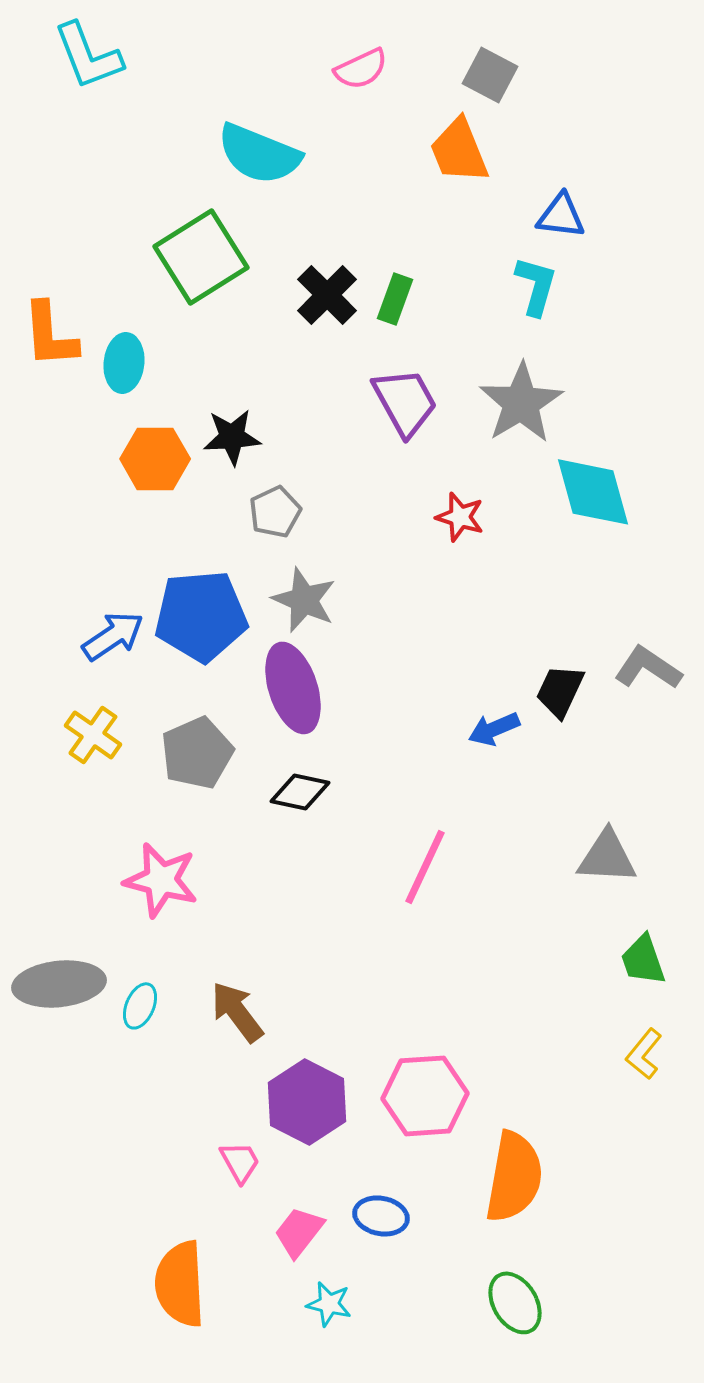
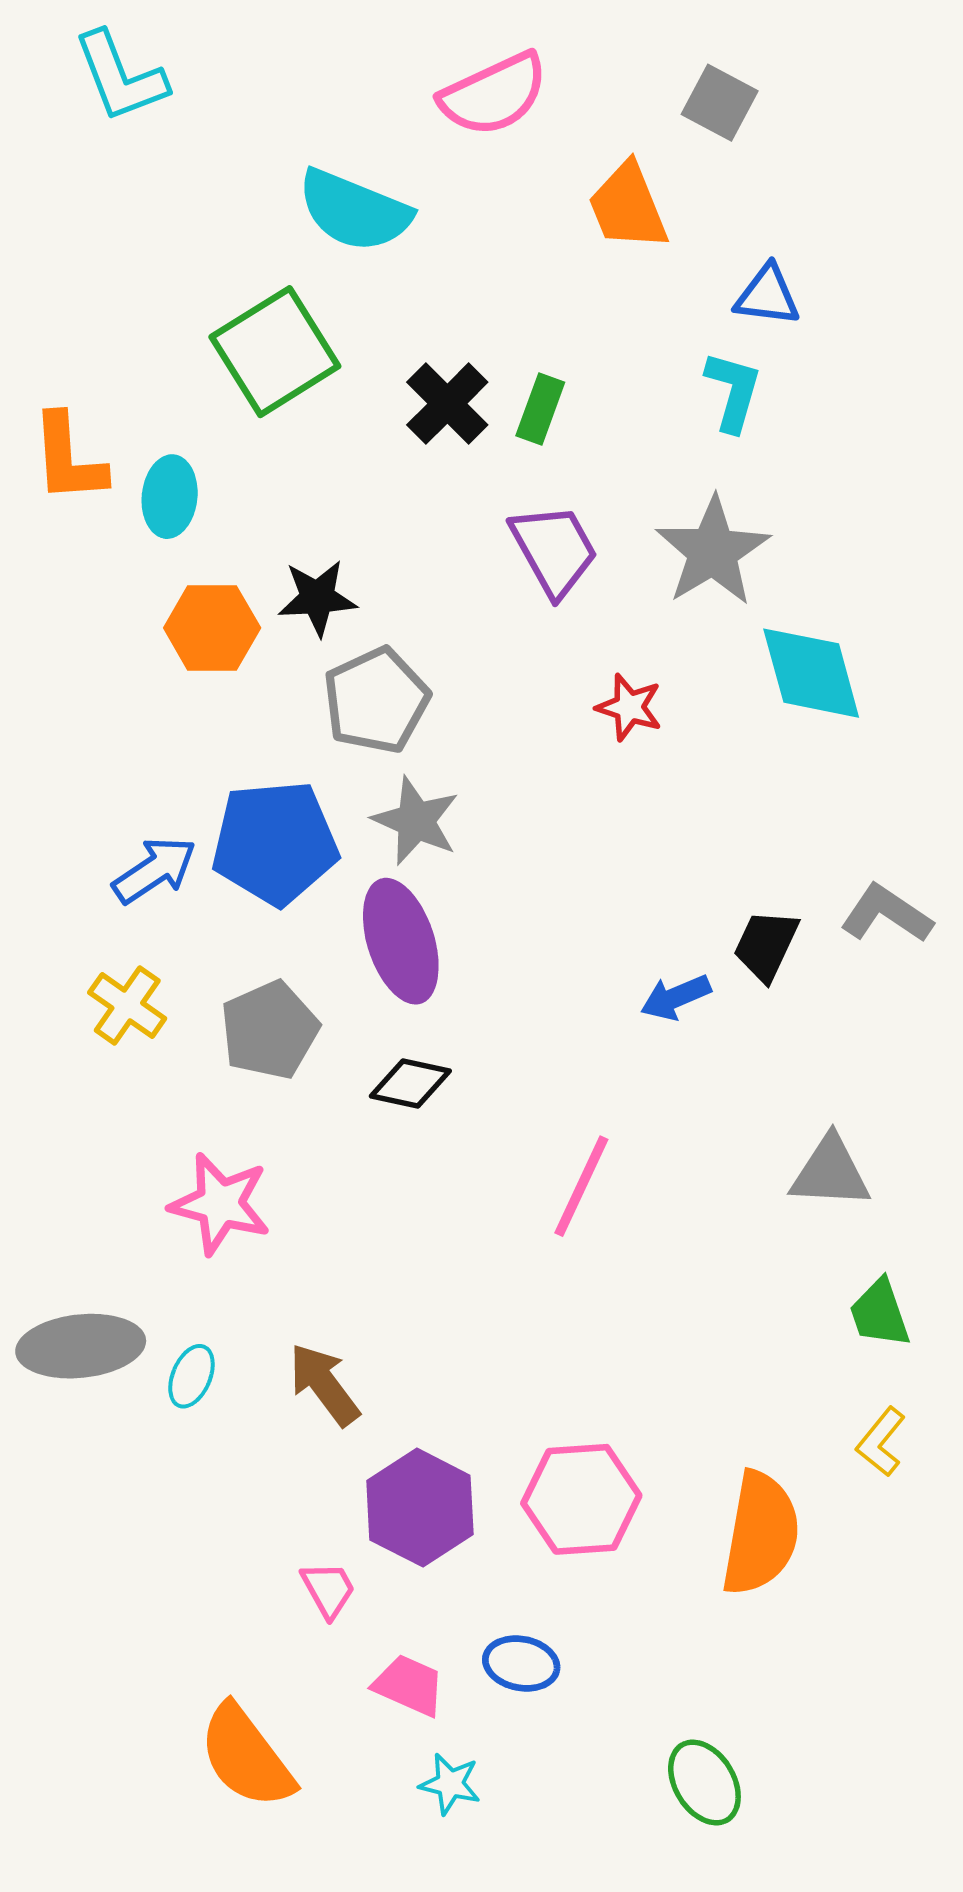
pink semicircle: (361, 69) -> (494, 94), size x1.5
gray square: (490, 75) -> (720, 103), moved
gray pentagon: (275, 512) -> (376, 700), size x1.5
orange semicircle: (514, 1177) -> (761, 1534), moved
pink trapezoid: (299, 1232) -> (409, 1685), turned 76
orange semicircle: (180, 1284) -> (246, 1757), turned -34

